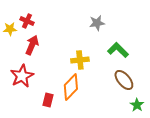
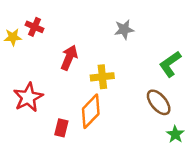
red arrow: (32, 45) -> (69, 58), moved
green L-shape: (118, 50) -> (170, 64), moved, turned -80

